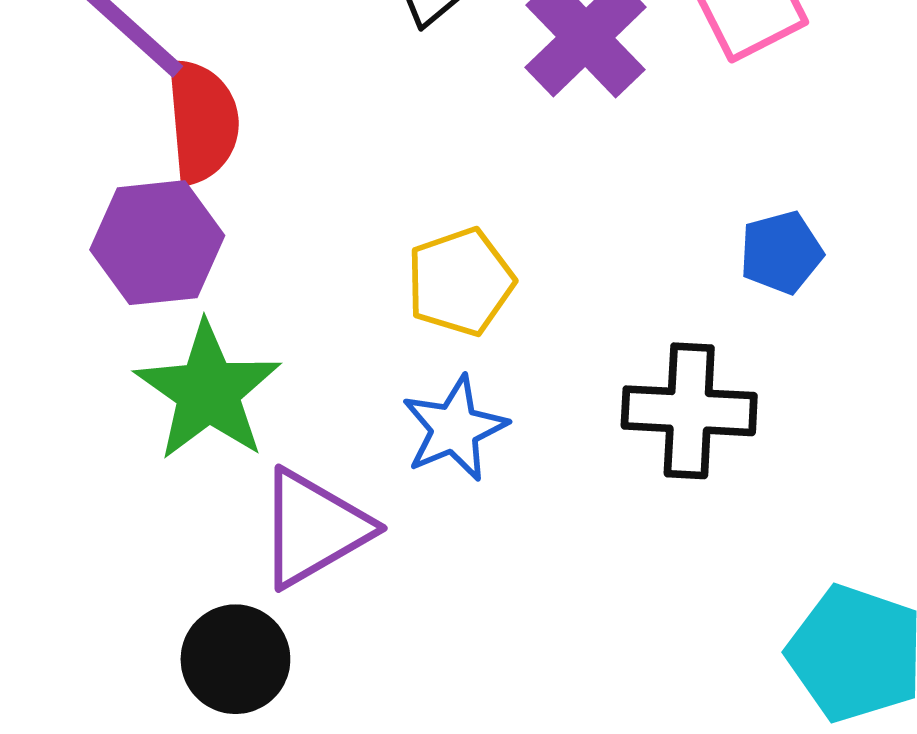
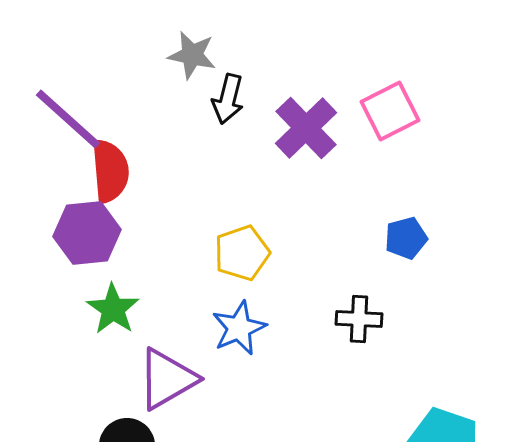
green star: (208, 391) -> (113, 309), size x0.7
black cross: (689, 411) -> (359, 319), size x0.7

